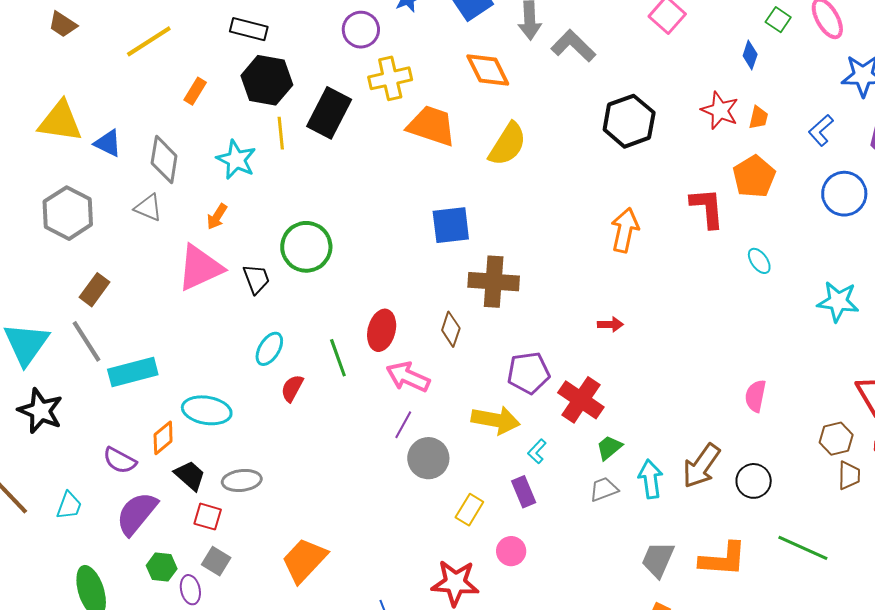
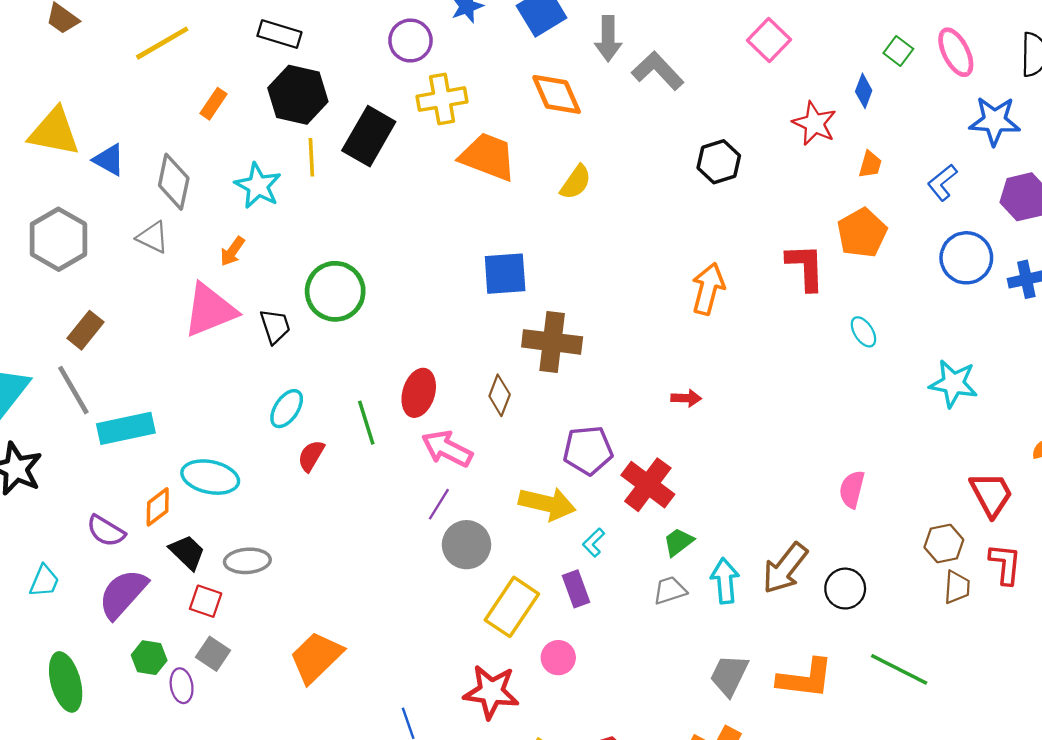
red star: (720, 110) -> (814, 123), moved
black hexagon: (629, 121) -> (719, 162), size x0.7
yellow semicircle: (508, 144) -> (576, 182), size x0.7
yellow rectangle: (469, 510) -> (512, 607), size x1.6

